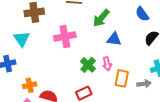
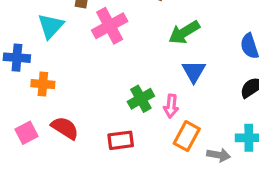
pink cross: (65, 37) -> (110, 26), moved, turned -35
blue triangle: (114, 39) -> (194, 71), turned 35
orange cross: (30, 85) -> (43, 84), moved

